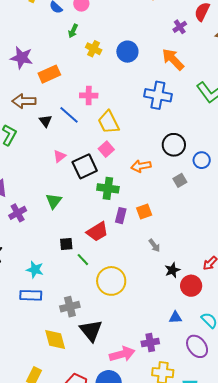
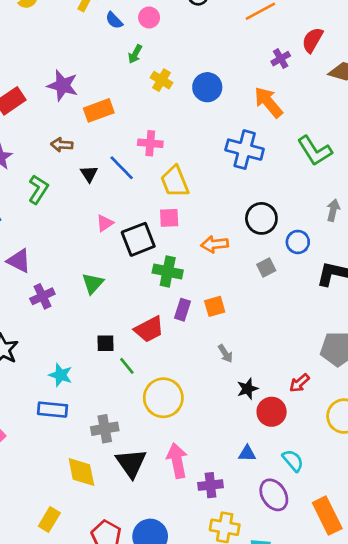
brown arrow: (24, 101) -> (62, 145), size x0.7
pink square: (106, 149) -> (169, 218), turned 35
pink arrow: (122, 354) -> (177, 461), moved, turned -90

